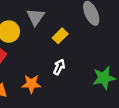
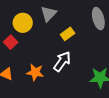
white arrow: (59, 67) -> (62, 61), size x1.5

